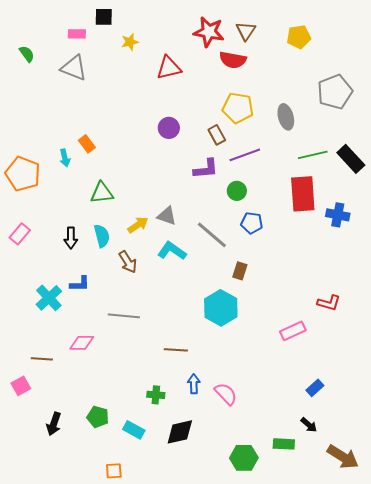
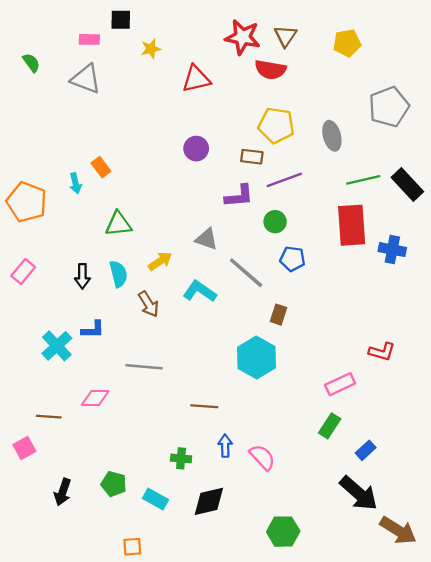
brown rectangle: (217, 135) -> (252, 157), turned -54
gray triangle: (167, 216) -> (207, 239), moved
black arrow: (309, 425) -> (359, 493), size x2.0
green rectangle: (284, 444) -> (330, 426), moved, turned -60

